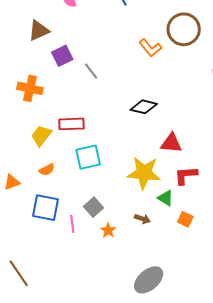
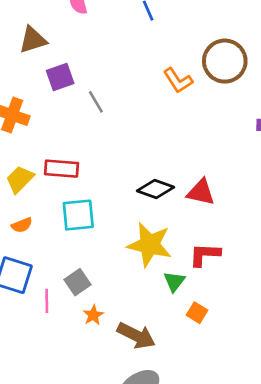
black diamond: (144, 107) -> (156, 189), moved
red triangle: (171, 143) -> (201, 192), moved
green triangle: (166, 198) -> (174, 281), turned 30
brown arrow: (142, 219) -> (136, 336), moved, size x1.8

